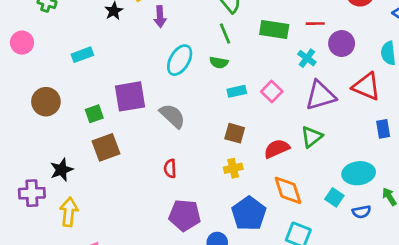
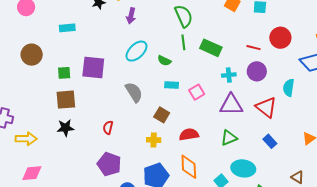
red line: (315, 24) -> (254, 48), moved
green line: (225, 34) -> (183, 42), moved
cyan cross: (307, 58) -> (229, 75), turned 32
gray semicircle: (172, 116) -> (134, 92), moved
blue rectangle: (383, 129) -> (270, 141), turned -48
green triangle: (312, 137) -> (229, 138), moved
black star: (61, 170) -> (65, 128), moved
yellow arrow: (69, 212) -> (26, 139), turned 70

